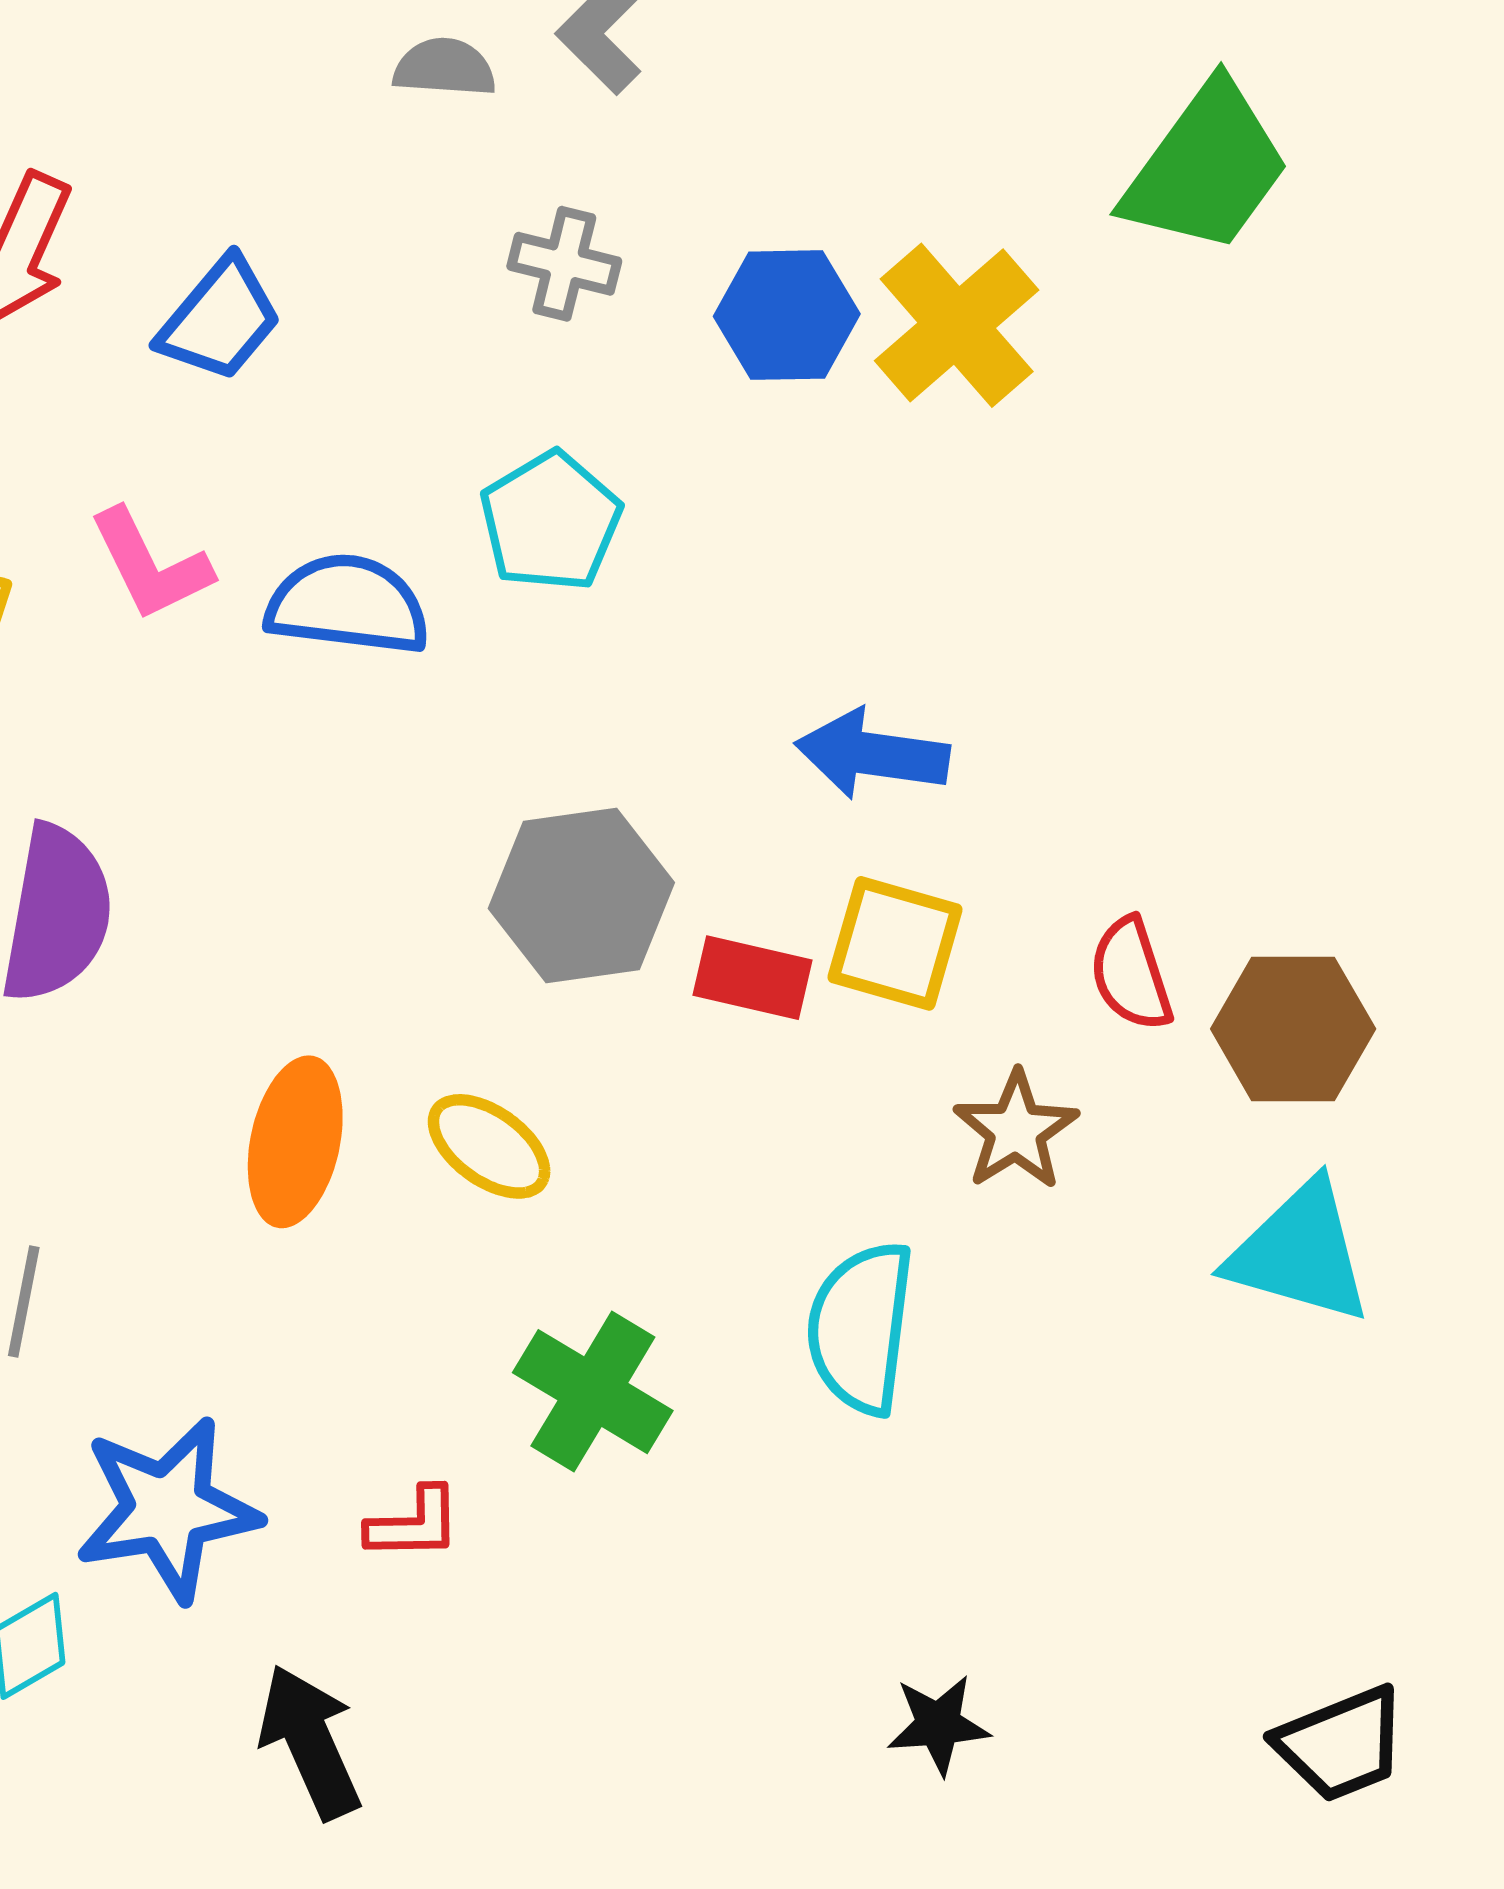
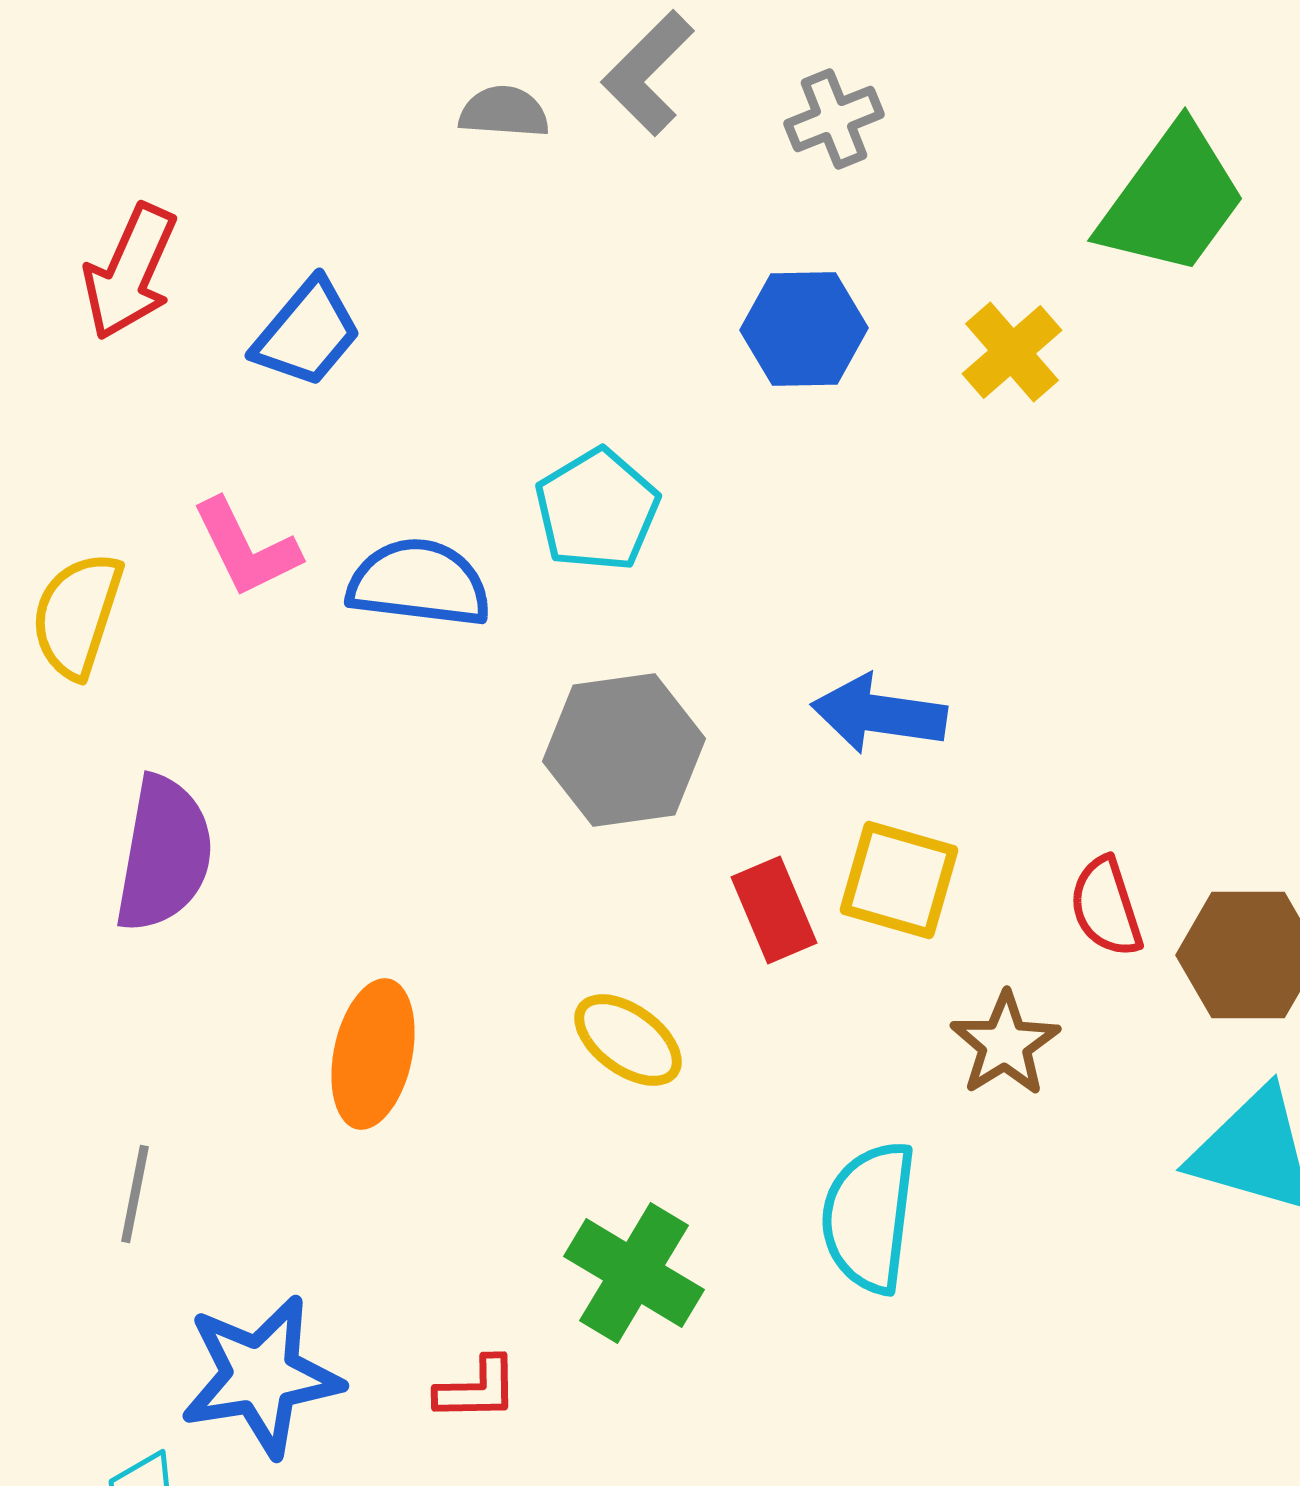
gray cross: (564, 264) -> (834, 119), moved, turned -36
yellow cross: (957, 325) -> (1012, 352), moved, size x0.7
gray hexagon: (581, 896) -> (624, 750), moved
red rectangle: (752, 978) -> (774, 910), turned 54
yellow ellipse: (489, 1146) -> (628, 1040), moved

